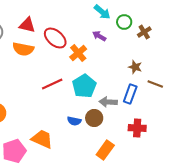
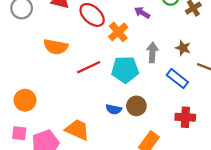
orange semicircle: (23, 49) -> (56, 47), moved
cyan pentagon: (84, 86) -> (125, 70), turned 30
blue rectangle: (130, 94) -> (177, 79), turned -72
gray arrow: (108, 102) -> (152, 52), moved, turned 90

